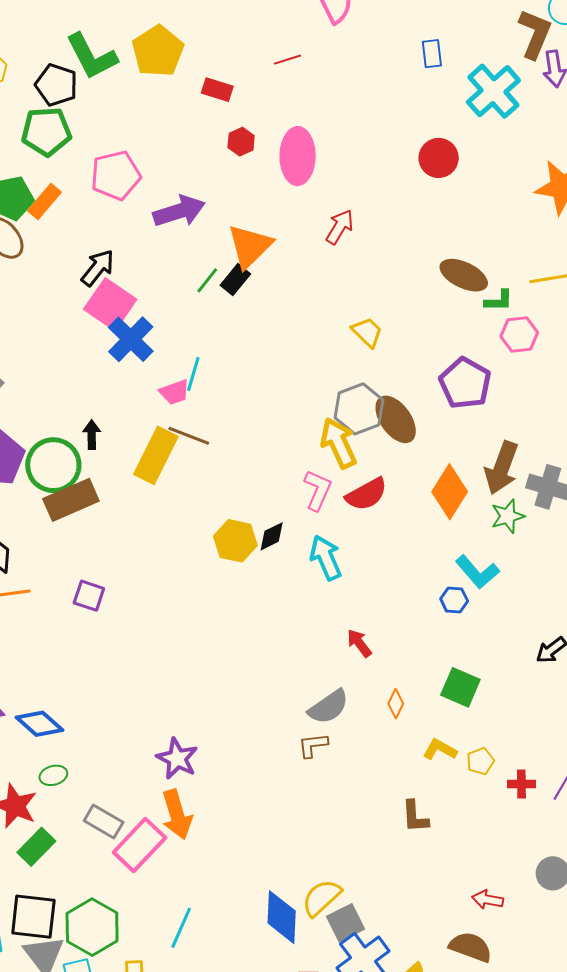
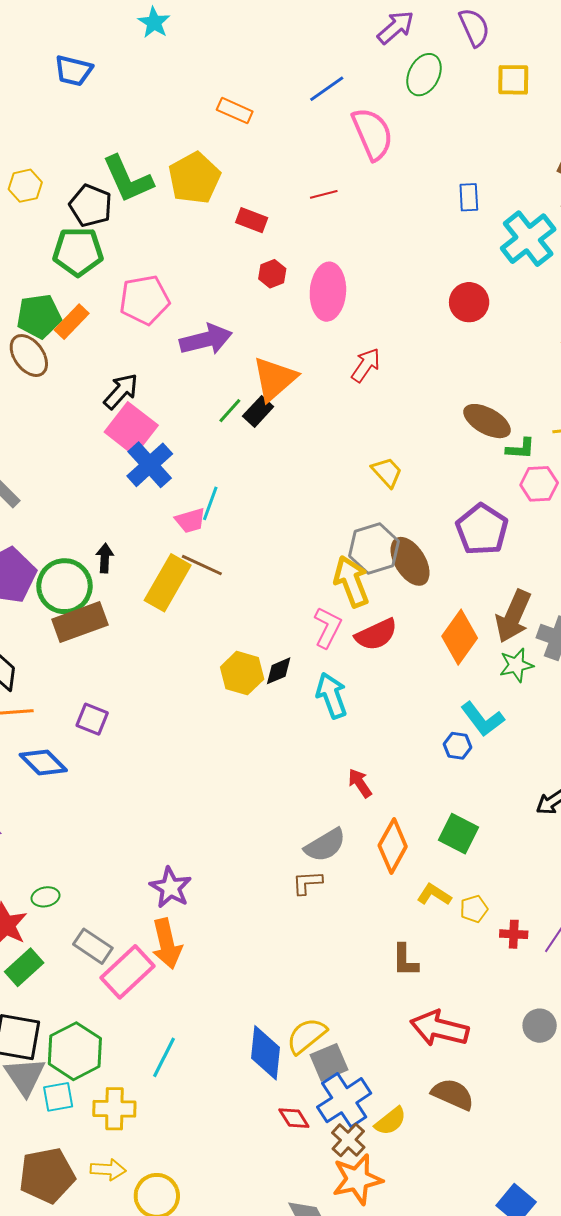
orange diamond: (396, 704) -> (393, 846), size x1.8
blue diamond: (40, 724) -> (43, 762), moved
red arrow: (488, 900) -> (439, 1028), moved, size x1.8

